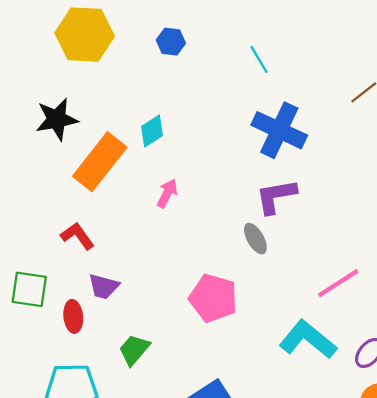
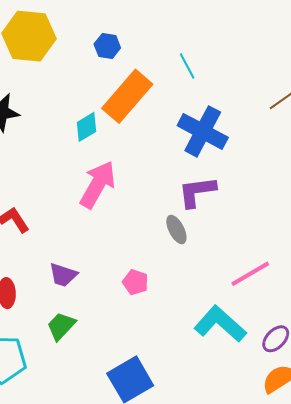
orange rectangle: (100, 162) -> (127, 96), moved
pink arrow: (167, 193) -> (98, 185), size x1.8
purple trapezoid: (104, 286) -> (63, 275), moved
pink pentagon: (213, 298) -> (135, 282), size x0.6

